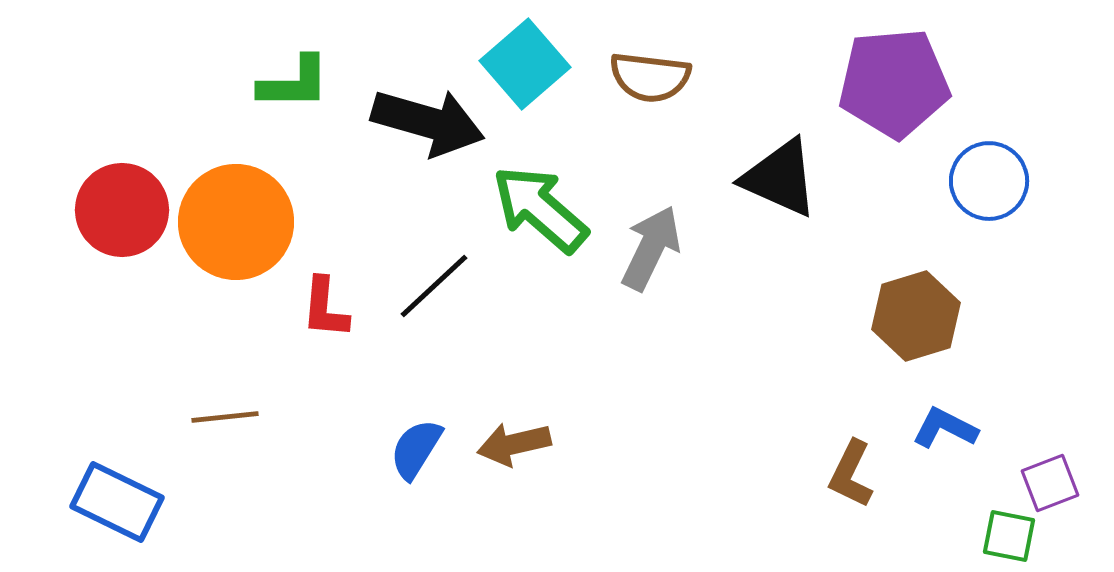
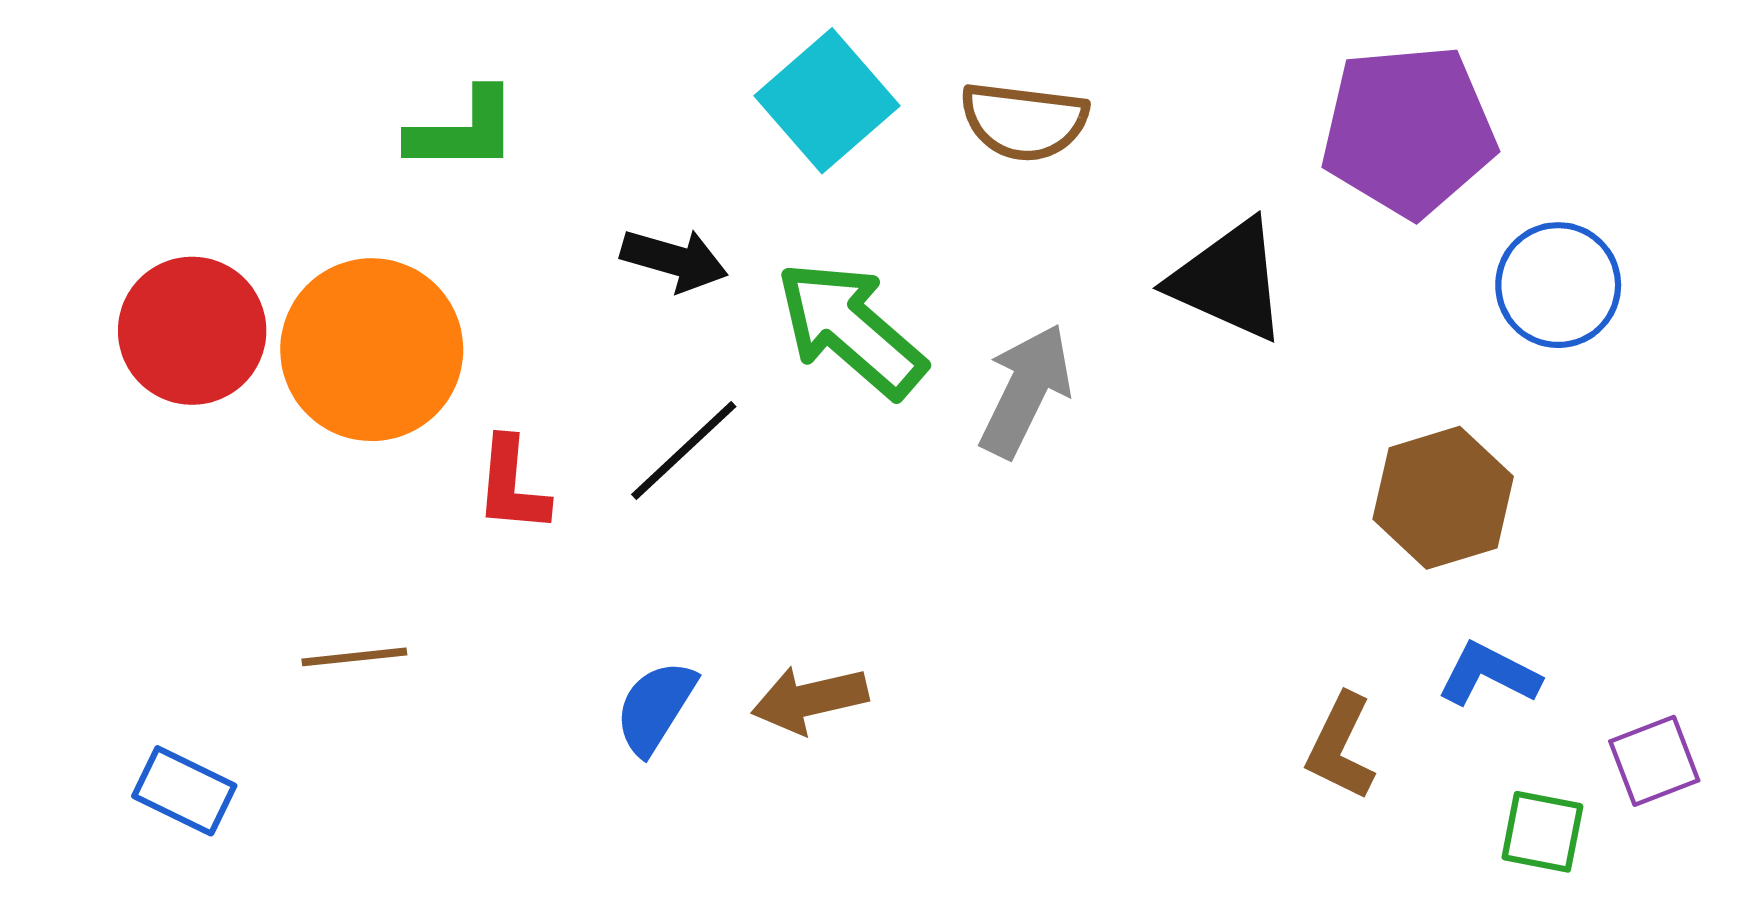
black arrow: (428, 122) -> (674, 260), moved, size x0.6
blue rectangle: (117, 502) -> (184, 791), size x0.7
green square: (1009, 536) -> (1542, 832), moved

